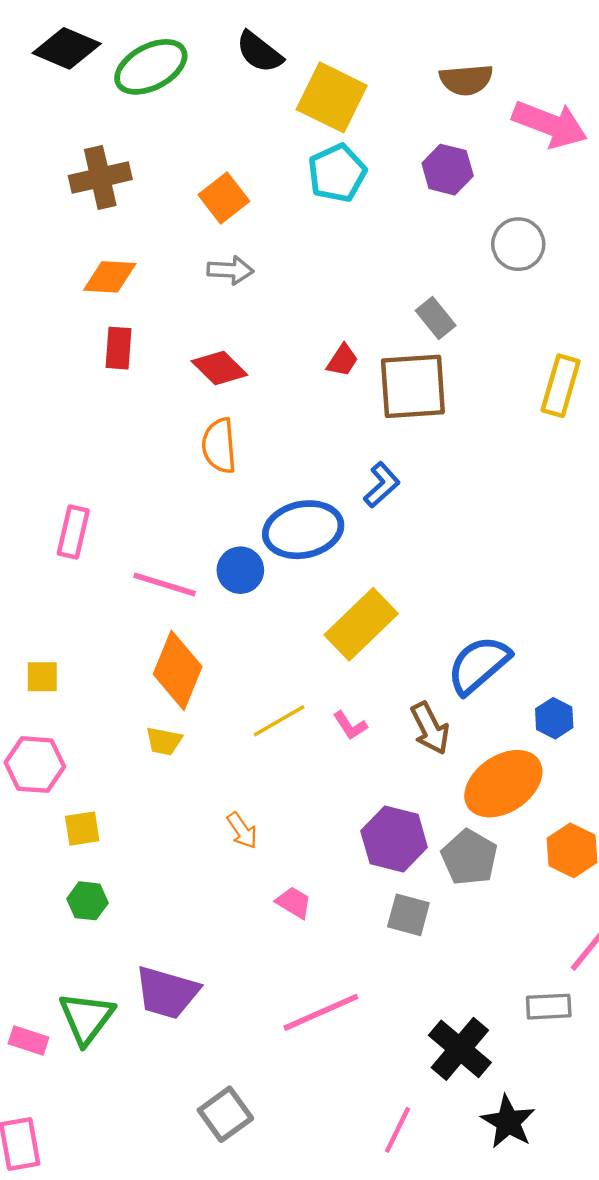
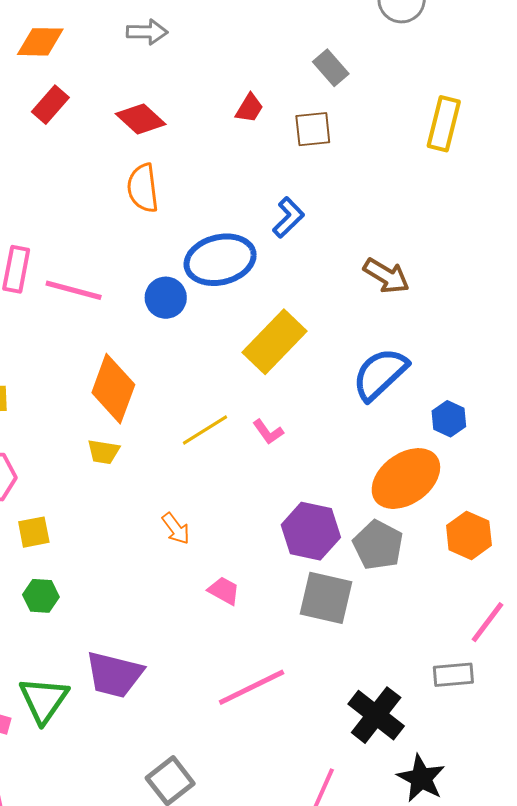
red rectangle: (118, 348) -> (50, 105), turned 39
brown square: (413, 386) -> (313, 129), size x0.6
pink line: (165, 584) -> (74, 290), moved
brown arrow: (430, 728) -> (386, 276), moved, turned -30
gray square: (408, 915) -> (326, 598), size x1.4

